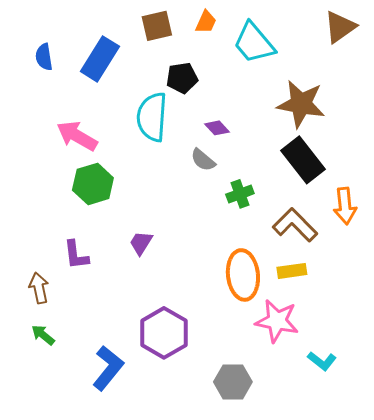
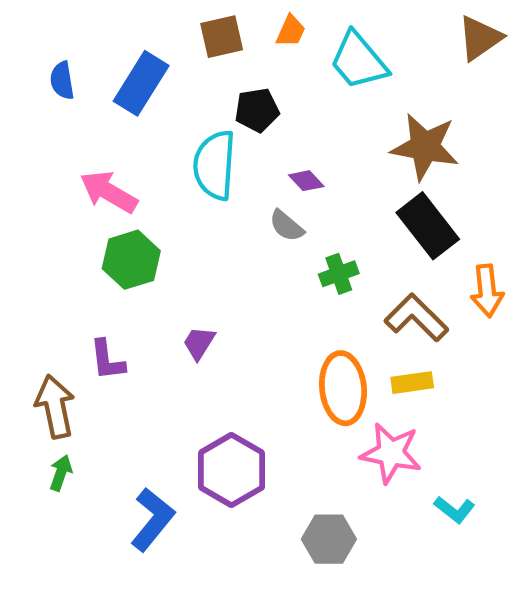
brown arrow: (39, 288) -> (55, 407), size x1.4
green arrow: (43, 335) -> (61, 473), turned 70

